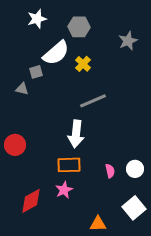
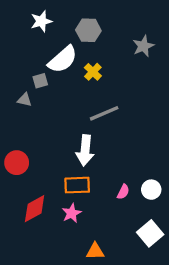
pink semicircle: (110, 171) -> (123, 192), turned 40
red diamond: (31, 201) -> (35, 209), moved
orange triangle: (98, 224) -> (95, 251), moved

